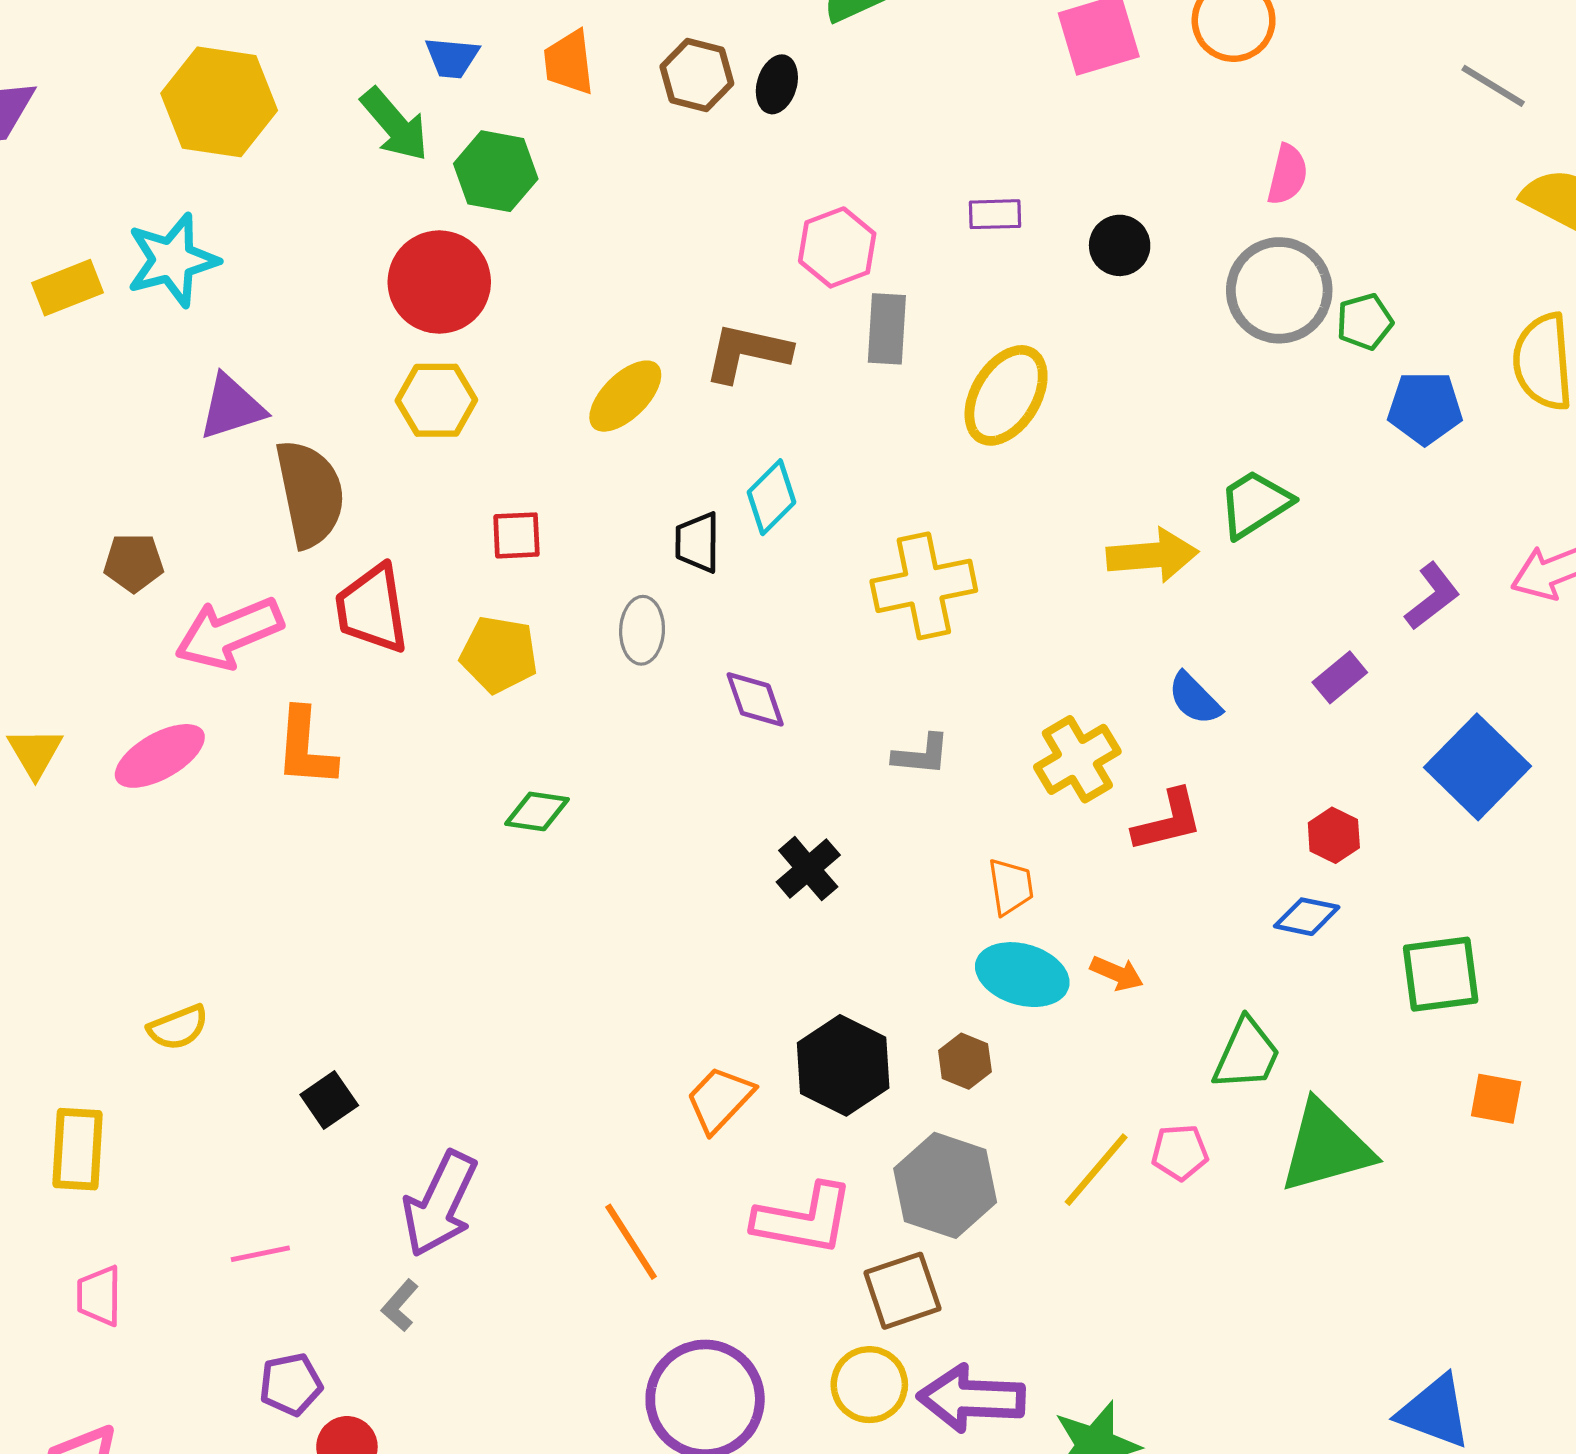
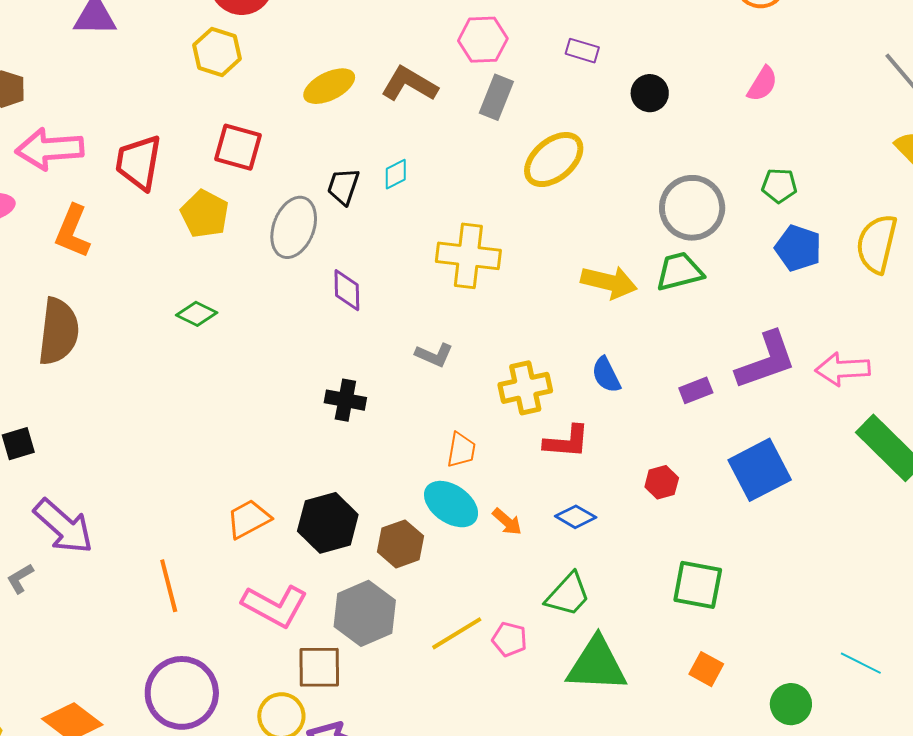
gray circle: (1279, 290) -> (692, 208), moved
brown semicircle: (310, 494) -> (58, 331), moved
cyan diamond: (772, 497) -> (396, 174), size x0.7
red square: (516, 535) -> (238, 147), size x1.4
purple L-shape: (1432, 596) -> (766, 361), size x1.6
gray ellipse: (642, 630) -> (294, 227), size x1.5
black cross: (808, 869) -> (345, 400), turned 33
blue diamond: (1307, 917) -> (576, 517), moved
brown hexagon: (965, 1061) -> (401, 544), size x1.4
purple arrow: (440, 1204) -> (63, 526), turned -92

